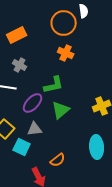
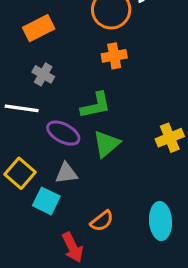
orange cross: (66, 53) -> (114, 56), turned -35
purple ellipse: (33, 103) -> (63, 133), turned 75
cyan ellipse: (97, 147) -> (160, 221), moved

